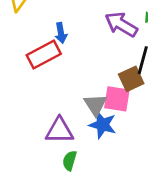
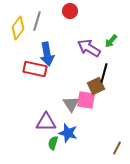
blue arrow: (61, 33) -> (47, 54), size x1.6
red rectangle: (44, 54) -> (35, 69), turned 40
blue star: (103, 125) -> (68, 133), moved

